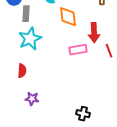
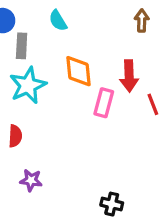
orange diamond: (68, 17) -> (78, 71), moved
pink rectangle: (78, 50) -> (104, 103), turned -66

